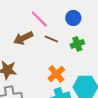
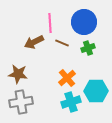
blue circle: (73, 18) -> (84, 22), size x1.6
pink line: (39, 19) -> (50, 23), turned 42

